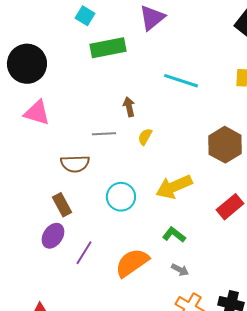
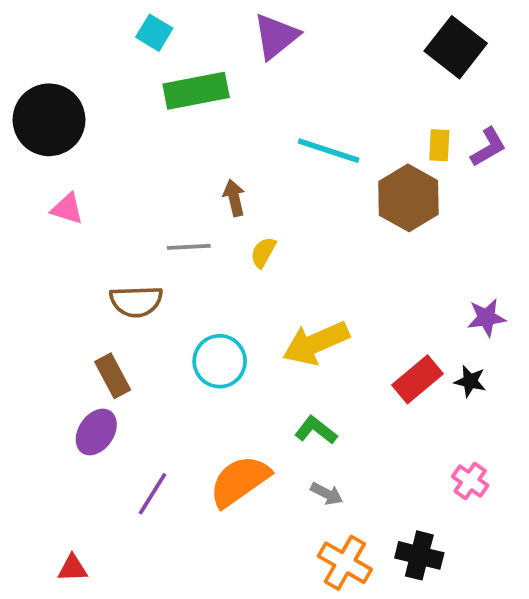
pink triangle: (37, 113) -> (67, 209), size x0.7
brown hexagon: (225, 145) -> (408, 198), moved
purple line: (84, 253) -> (152, 494), moved

